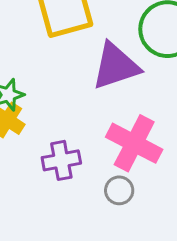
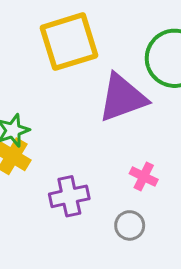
pink cross: (134, 143) -> (144, 177), size x0.5

